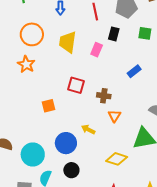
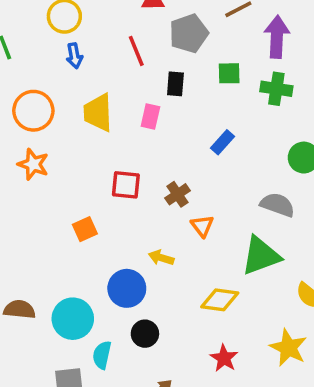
brown cross: (104, 96) -> (177, 194), turned -32

